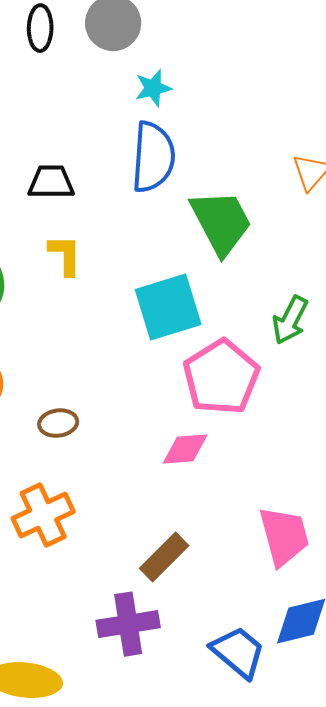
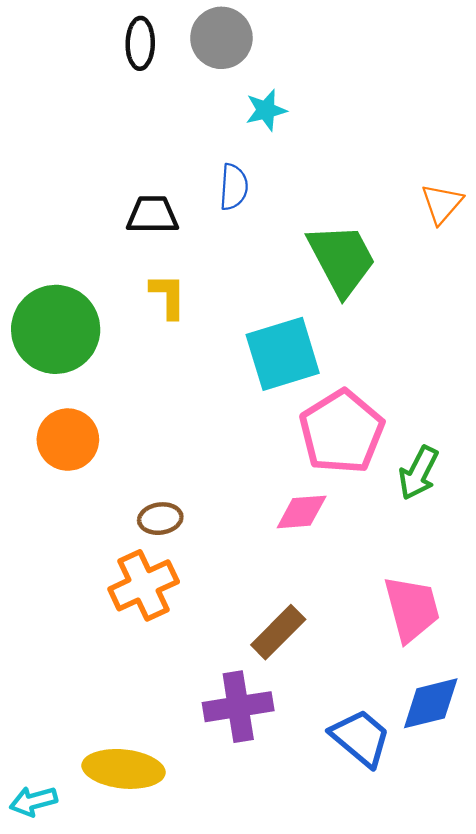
blue semicircle: (153, 157) -> (234, 187), moved, size x0.6
green arrow: (290, 320) -> (418, 473), moved
brown ellipse: (58, 423) -> (160, 519), moved

